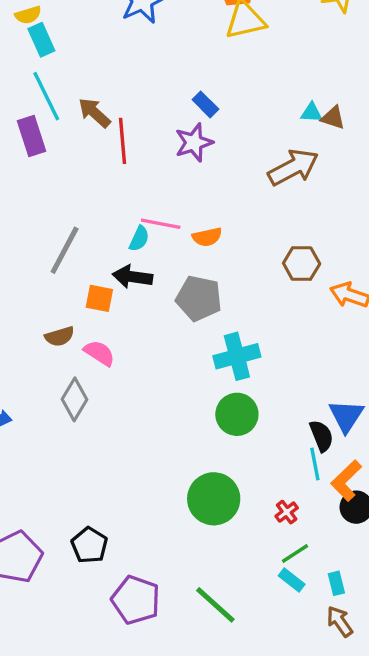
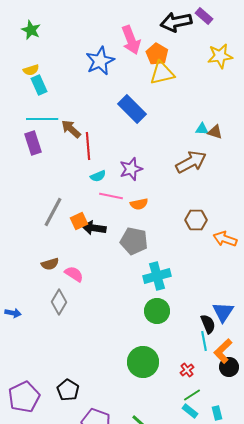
cyan line: (46, 96) -> (42, 119), turned -64
blue rectangle: (205, 104) -> (132, 109), moved, size x1.8
purple star: (194, 143) -> (131, 169), moved
cyan semicircle: (139, 239) -> (98, 176), moved, turned 42
orange square: (99, 298) -> (79, 221), moved, turned -36

